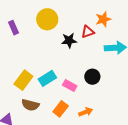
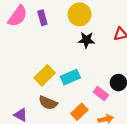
black star: (69, 41) -> (86, 40), moved
pink rectangle: (70, 86) -> (101, 94), moved

